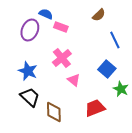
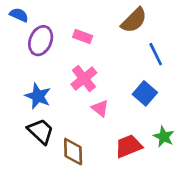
blue semicircle: (46, 14) -> (19, 15), moved
brown semicircle: (99, 15) -> (134, 20), size x1.5
green star: (121, 89) -> (164, 137), moved

